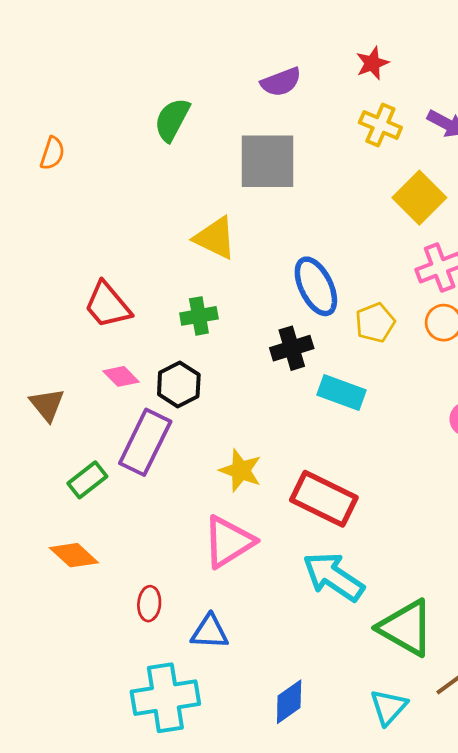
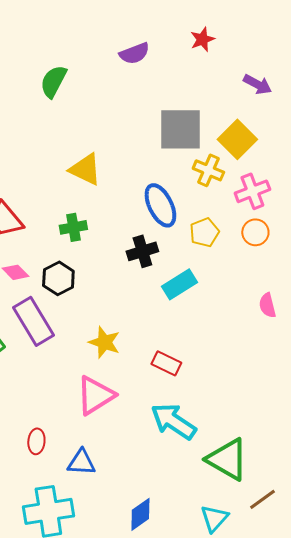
yellow cross: (380, 125) -> (208, 170), moved
gray square: (268, 161) -> (180, 129), moved
cyan rectangle: (341, 393) -> (179, 284), turned -52
purple rectangle: (145, 442) -> (33, 321), turned -57
red rectangle: (324, 499) -> (166, 363), size x0.6

